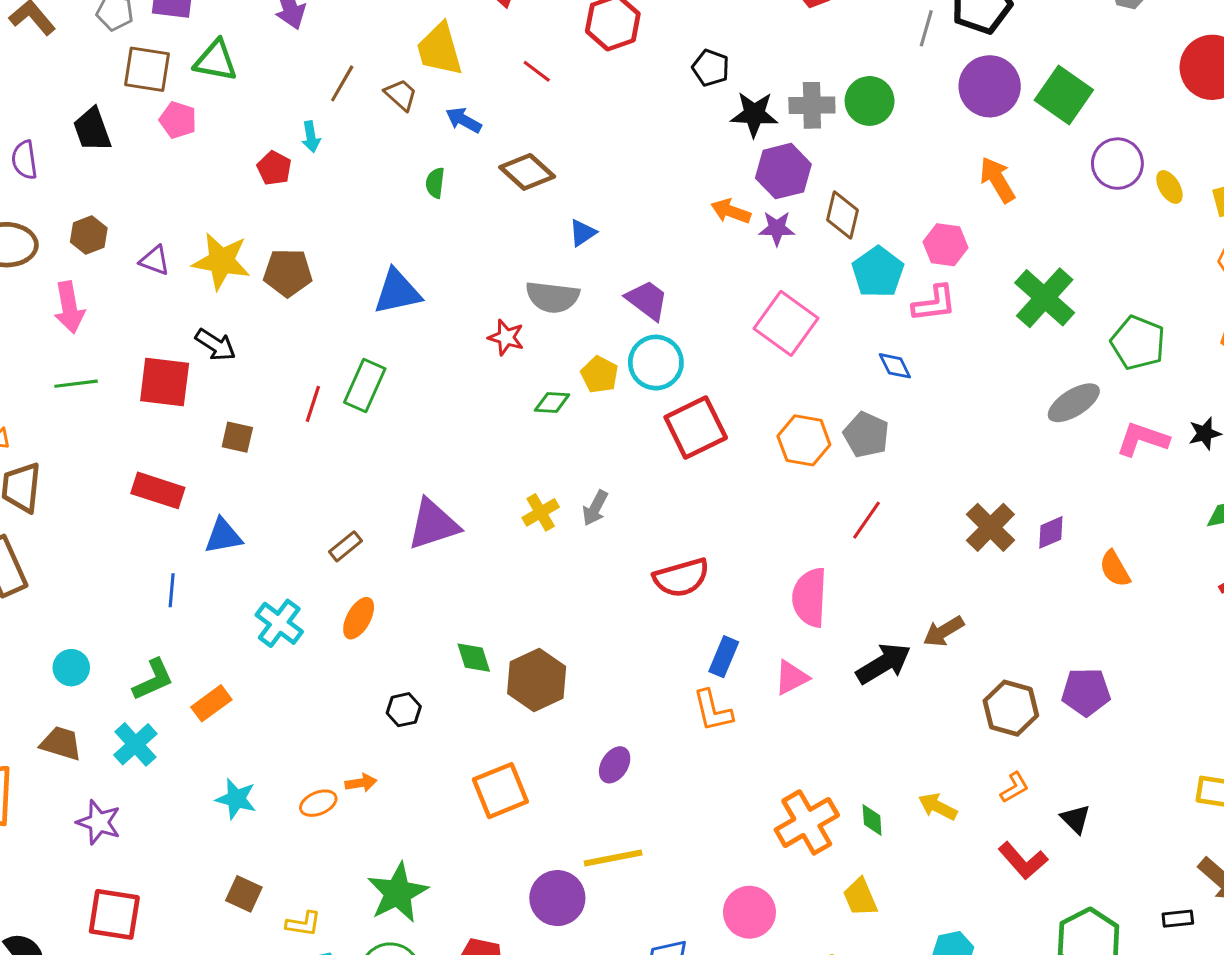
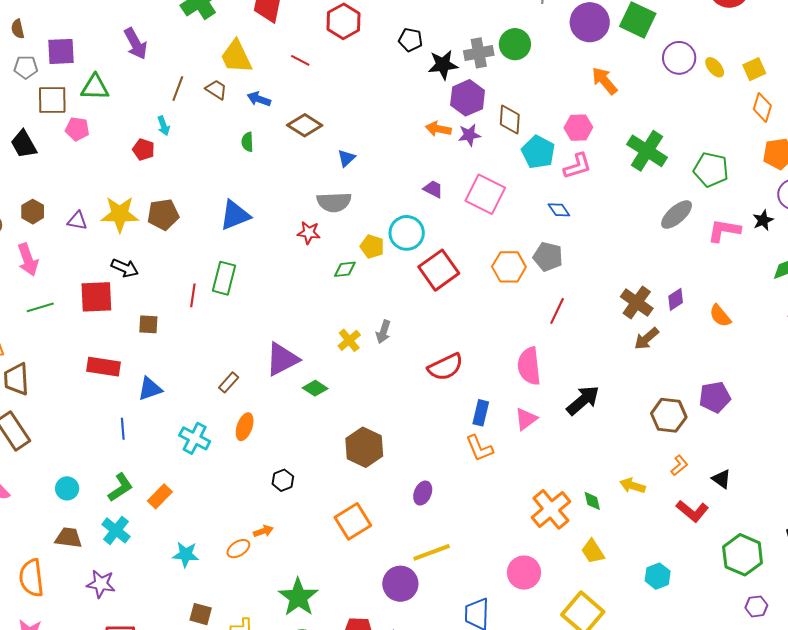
purple trapezoid: (647, 300) -> (433, 189), moved, size x0.7
brown arrow: (944, 631) -> (646, 339), moved
green diamond: (474, 658) -> (315, 388), moved, turned -30

